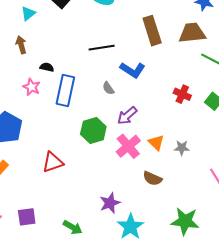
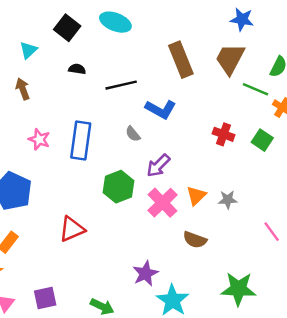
brown trapezoid: (192, 33) -> (230, 59), turned -52
black semicircle: (47, 67) -> (77, 69), moved
orange triangle: (156, 143) -> (196, 196), turned 36

